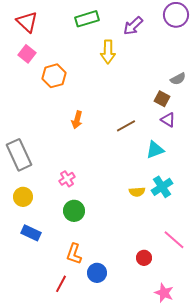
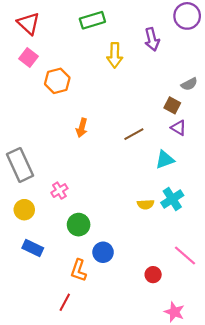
purple arrow: (133, 26) -> (152, 39), moved, turned -60
pink cross: (67, 179) -> (59, 191), moved
blue circle: (97, 273) -> (103, 252), moved

